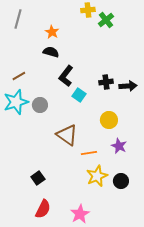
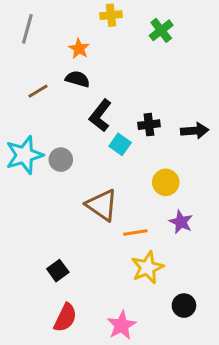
yellow cross: (88, 10) -> (111, 15), moved
brown line: (19, 76) -> (38, 91), moved
black cross: (106, 82) -> (149, 125), moved
black circle: (121, 181) -> (184, 306), moved

